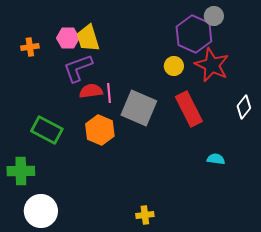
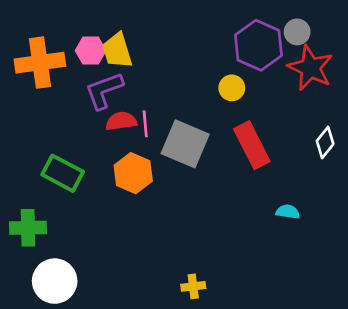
gray circle: (214, 16) -> (297, 32), moved
orange cross: (30, 47) -> (40, 63), size x2.0
red star: (212, 65) -> (310, 68), moved

